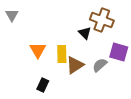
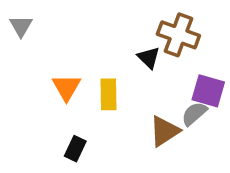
brown triangle: (75, 65) -> (164, 131), moved
gray semicircle: (100, 65) -> (194, 114), moved

